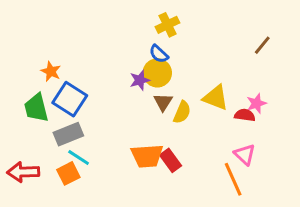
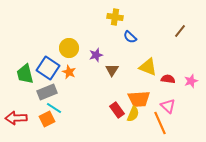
yellow cross: (167, 25) -> (115, 17), turned 35
blue semicircle: (159, 54) -> (130, 37), moved
orange star: (51, 71) -> (69, 72), moved
yellow circle: (157, 73) -> (69, 48), moved
pink star: (256, 104) -> (191, 81), moved
yellow semicircle: (182, 112) -> (133, 114), moved
orange trapezoid: (147, 156) -> (139, 99), moved

